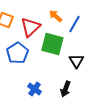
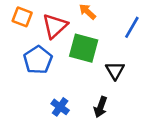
blue line: (74, 24) -> (132, 27), moved

